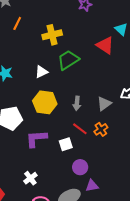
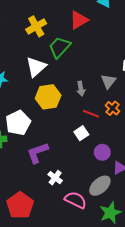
red triangle: (105, 45) -> (79, 20), moved, turned -48
white triangle: (41, 72) -> (36, 67), size x1.5
purple L-shape: (36, 139) -> (37, 153), moved

